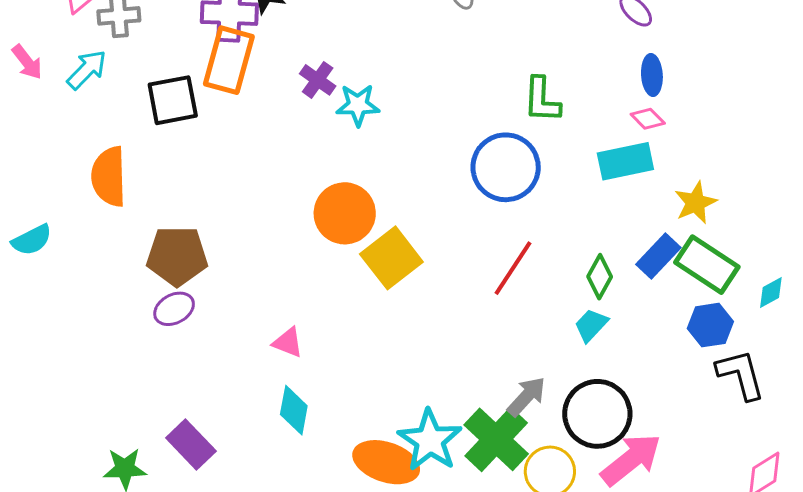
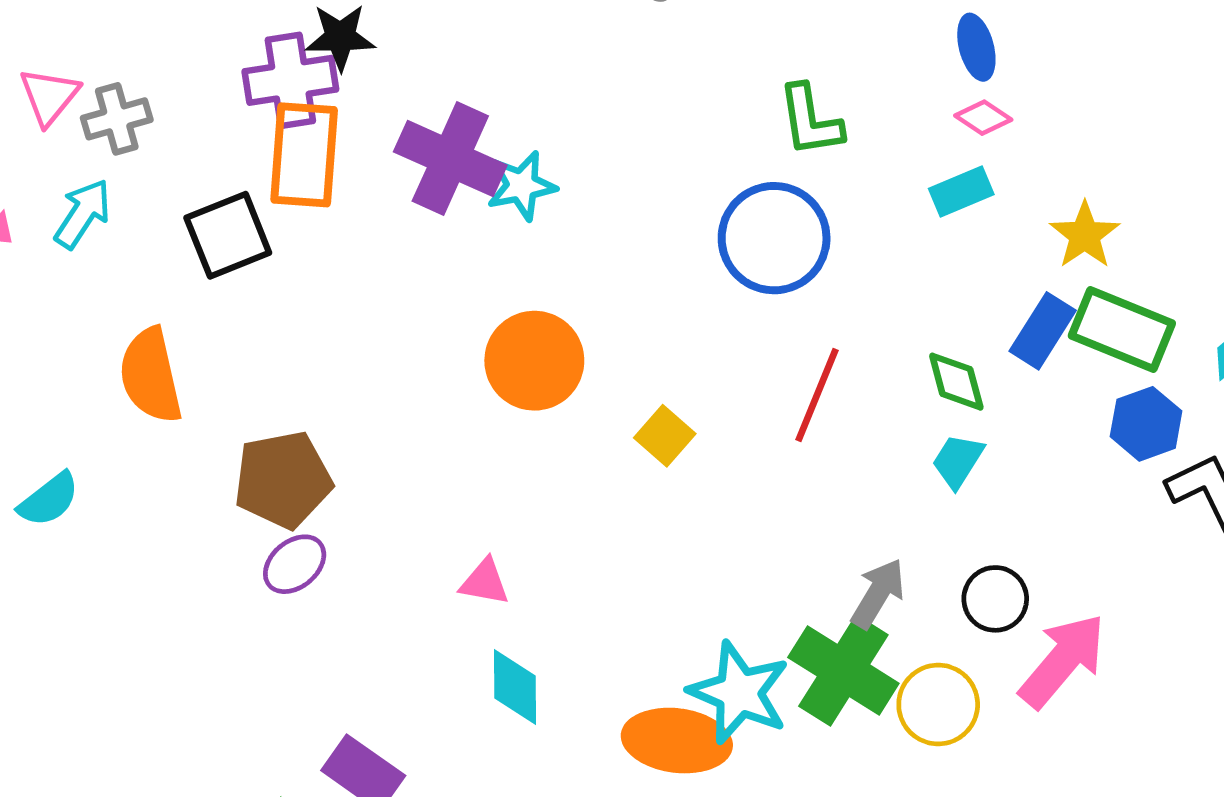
purple cross: (318, 80) -> (450, 159), size x1.8
cyan rectangle: (625, 161) -> (961, 192), size x0.7
yellow square: (391, 258) -> (665, 436), moved, size x0.6
green diamond: (600, 277) -> (956, 382), turned -33
black circle: (597, 414) -> (995, 599), size x0.6

